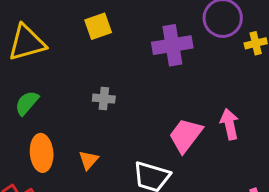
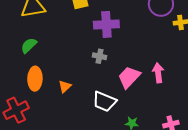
purple cross: (172, 45) -> (106, 24), moved
gray cross: (104, 99) -> (100, 56), moved

